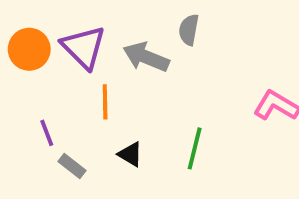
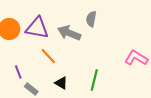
purple triangle: (84, 47) -> (37, 28), turned -35
orange line: (105, 102) -> (48, 56), turned -42

